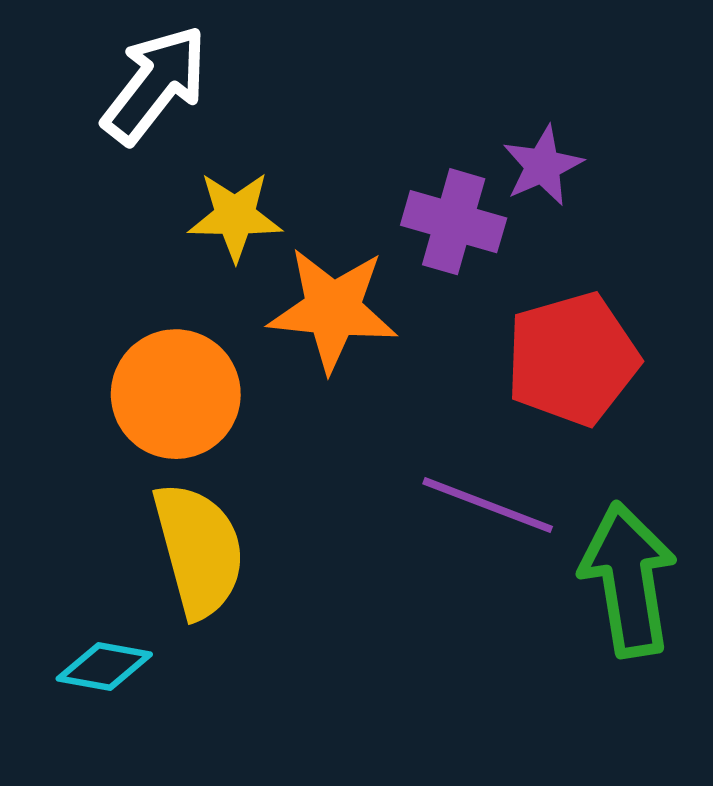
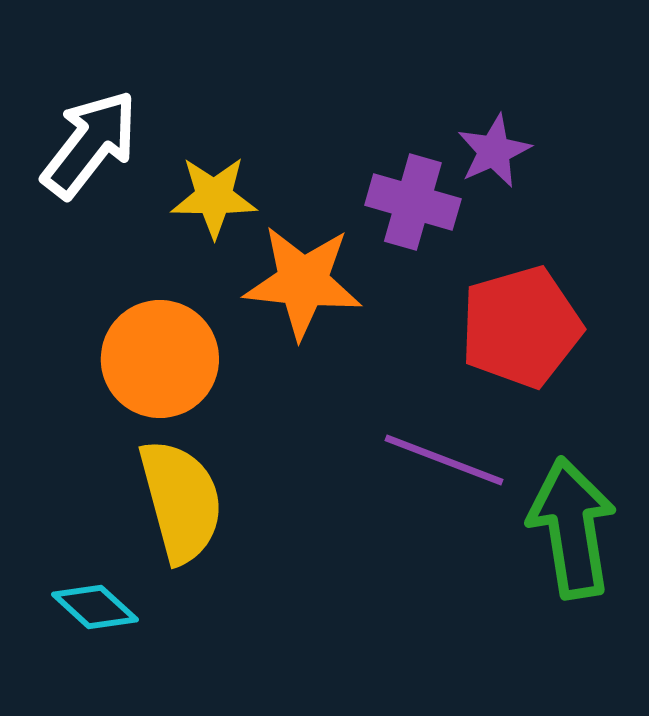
white arrow: (155, 84) -> (90, 144), moved
cyan diamond: (104, 666) -> (95, 607), turned 32

